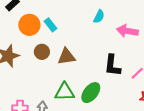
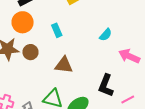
orange circle: (29, 25) -> (23, 22), moved
brown circle: (42, 52) -> (30, 52), moved

